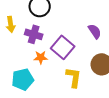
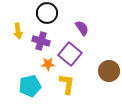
purple semicircle: (95, 31) -> (82, 28), moved
yellow L-shape: (74, 77) -> (67, 84), moved

